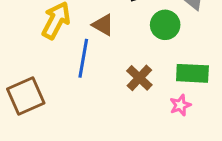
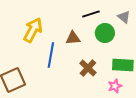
brown triangle: (103, 25) -> (73, 38), moved, turned -35

